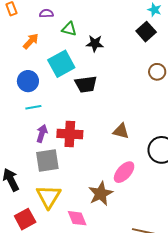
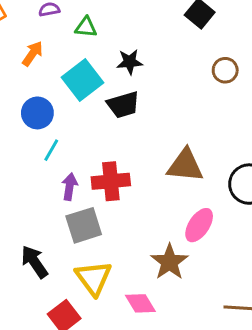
black star: (95, 43) -> (130, 62), moved
cyan line: (33, 107) -> (51, 150), turned -42
brown triangle: (121, 131) -> (185, 165), size x1.5

